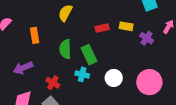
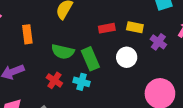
green semicircle: (65, 49) -> (63, 52), turned -78
white circle: (114, 78) -> (127, 57), moved
red cross: (53, 83) -> (54, 80), moved

